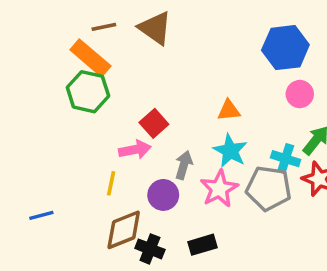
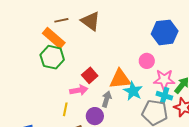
pink circle: (300, 94) -> (147, 61), moved
orange triangle: (229, 110) -> (120, 79), moved, size x1.6
pink star: (219, 189) -> (164, 80), moved, turned 30

